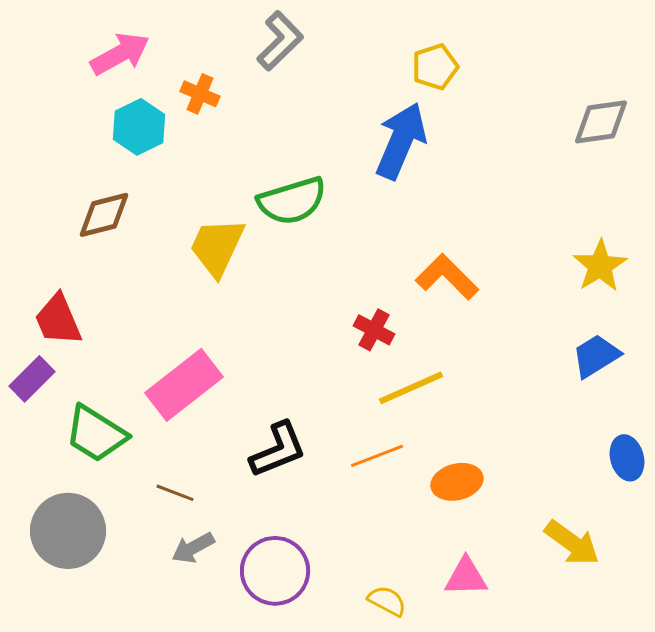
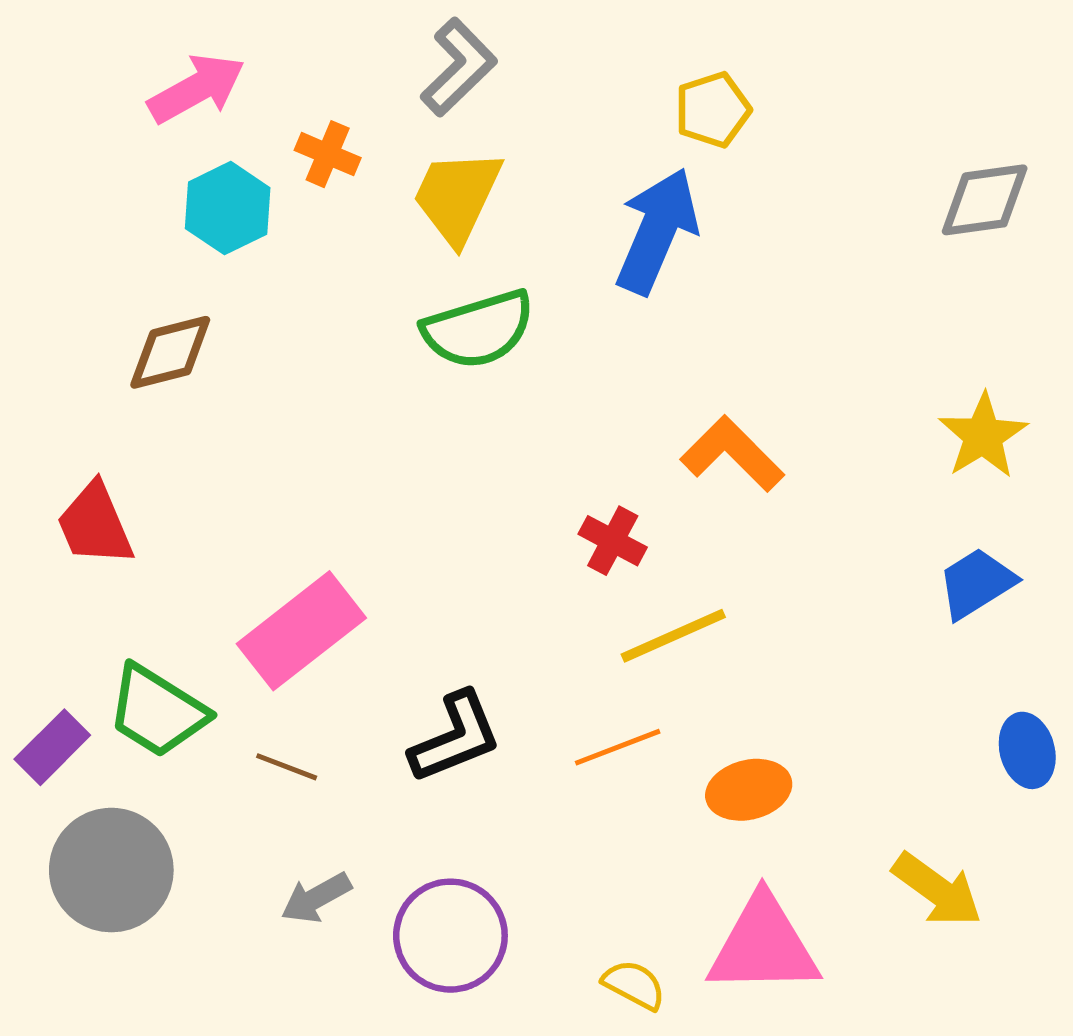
yellow trapezoid: (217, 247) -> (457, 197), moved
purple rectangle: (32, 379) -> (52, 747), moved
brown line: (175, 493) -> (287, 767), moved
pink triangle: (466, 577) -> (763, 945), size x1.6

